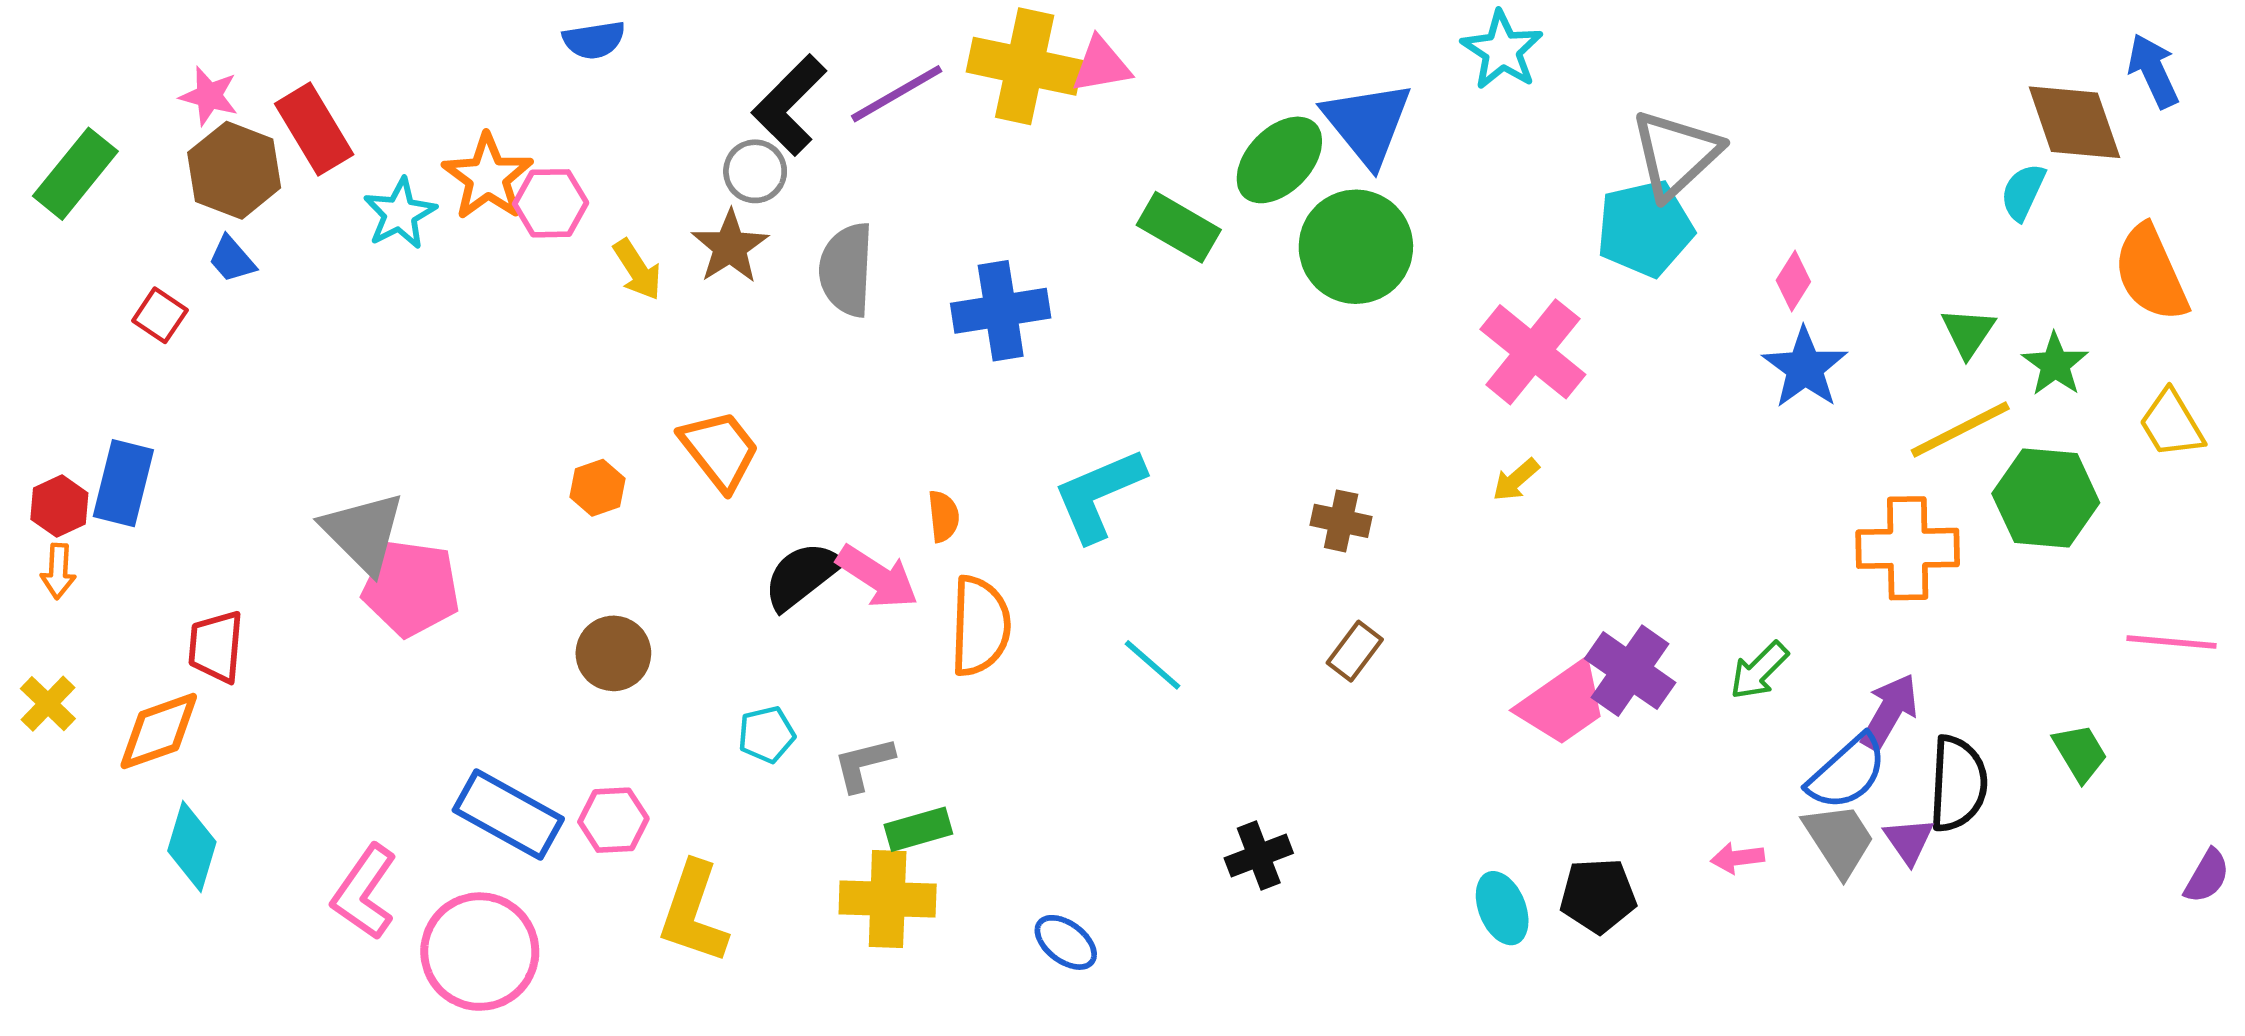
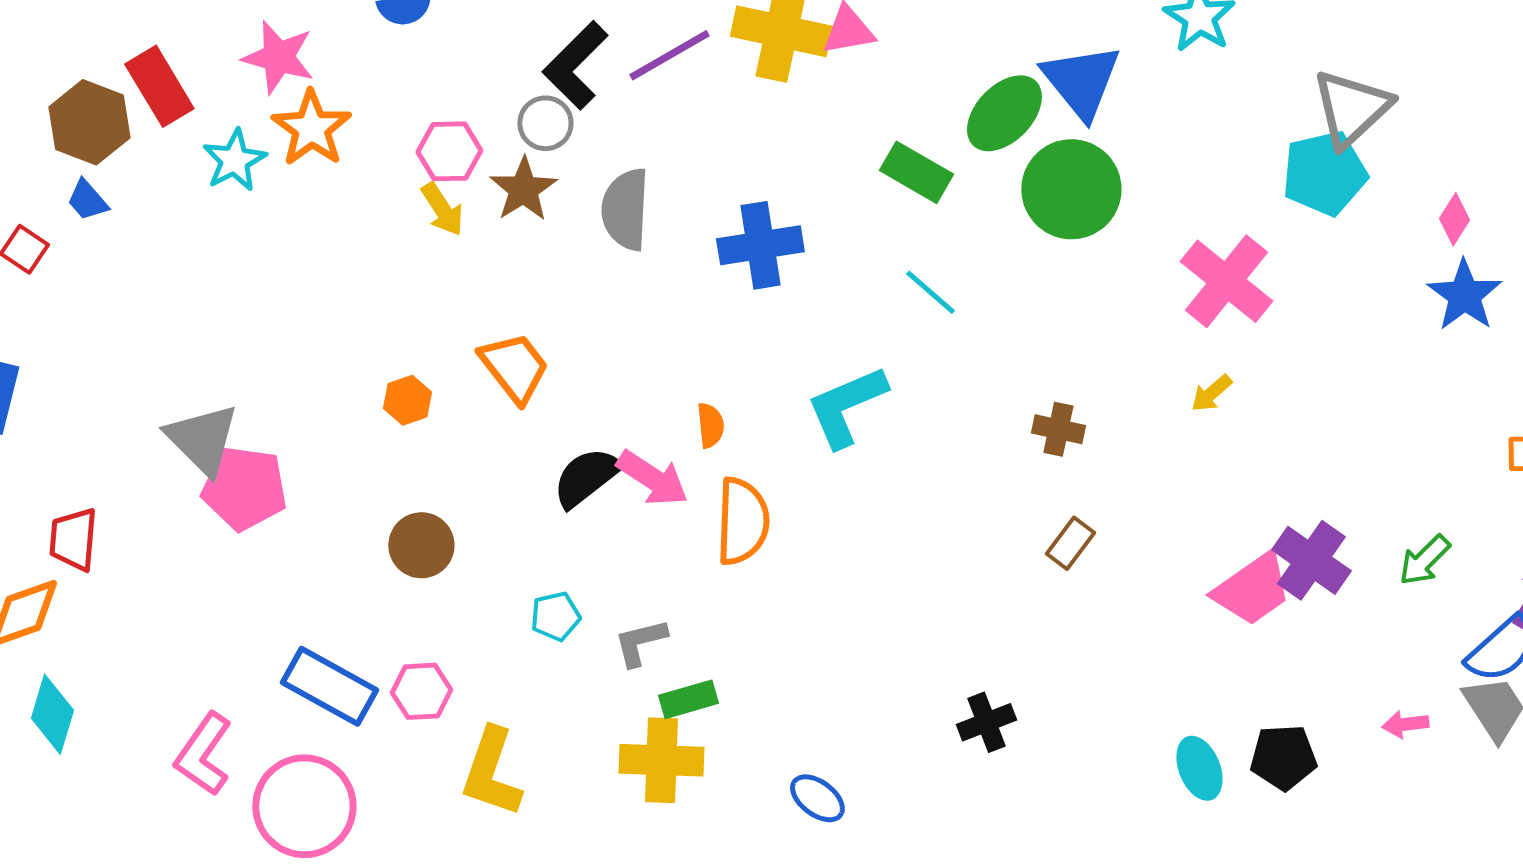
pink star: (209, 96) -> (278, 57), moved, size x1.4
pink hexagon: (551, 203) -> (449, 151), moved
cyan line: (1153, 665) -> (930, 292), moved

